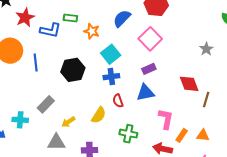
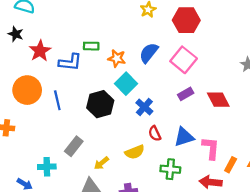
blue semicircle: (122, 18) -> (149, 53), moved
cyan square: (111, 54) -> (126, 84), moved
blue cross: (111, 77) -> (144, 107), turned -35
red diamond: (189, 84) -> (218, 100), moved
blue triangle: (145, 93) -> (184, 137), moved
yellow semicircle: (99, 115) -> (135, 152), turned 42

